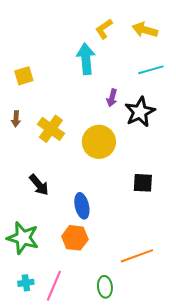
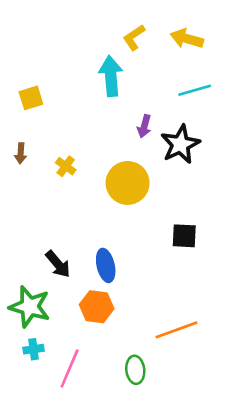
yellow cross: (51, 129) -> (66, 166), size x0.6
black arrow: (39, 185) -> (58, 264), moved
cyan cross: (26, 283) -> (33, 349), moved

